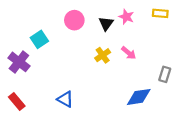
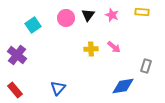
black triangle: (106, 24) -> (88, 15), moved
cyan square: (39, 39) -> (33, 25), moved
yellow cross: (103, 55) -> (91, 49), turned 32
blue triangle: (65, 99) -> (58, 88), turned 42

